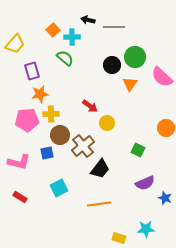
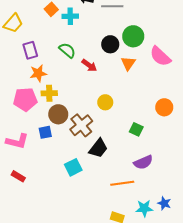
green semicircle: (65, 58) -> (67, 50), moved
red arrow: (90, 106) -> (89, 65), moved
cyan square: (59, 188) -> (73, 167), moved
blue star: (165, 198) -> (164, 203), moved
orange line: (99, 204) -> (122, 183), moved

